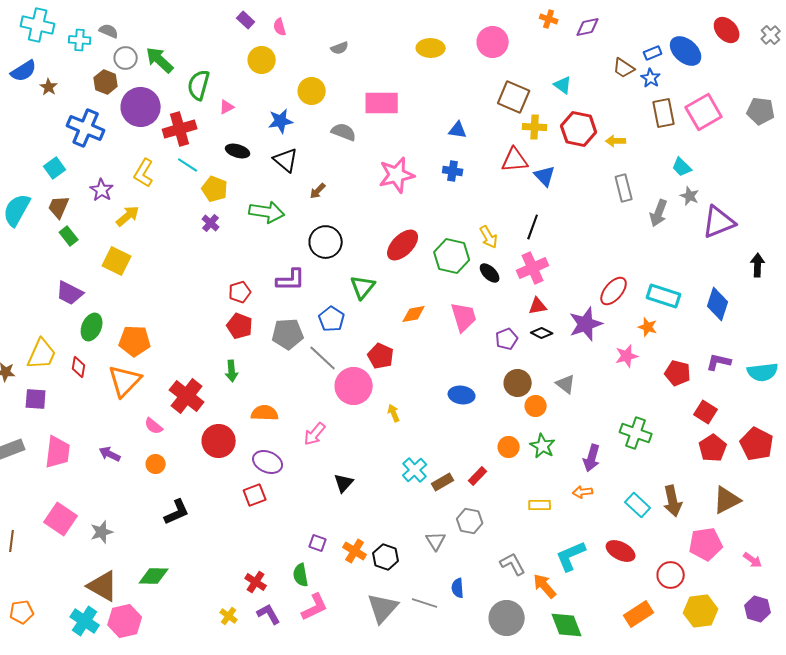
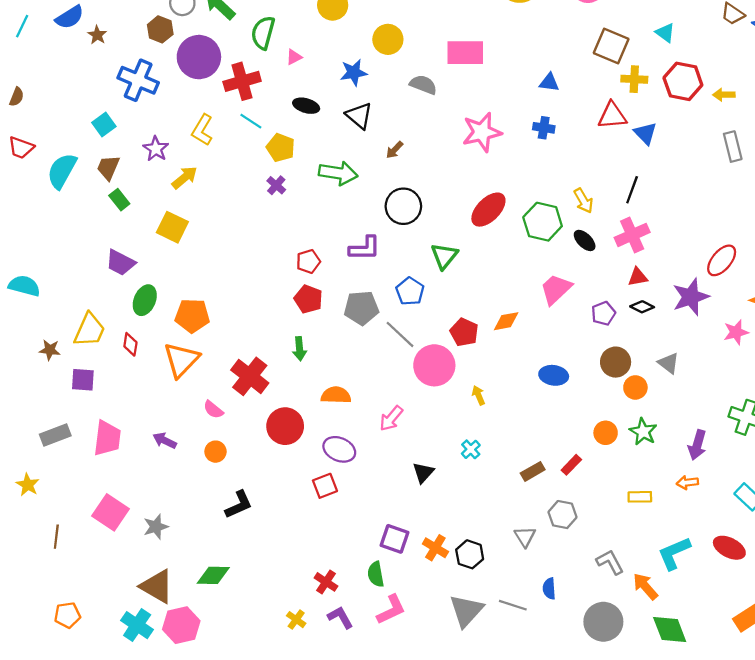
orange diamond: (414, 314) -> (506, 321), moved
pink trapezoid: (464, 317) -> (556, 289), turned -116
cyan cross: (415, 470) -> (471, 449), moved, size x0.7
purple square: (318, 543) -> (395, 539), size x1.5

